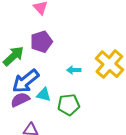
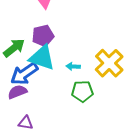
cyan triangle: (44, 95) -> (42, 58), moved, size x1.8
green pentagon: (69, 105) -> (82, 91), moved

